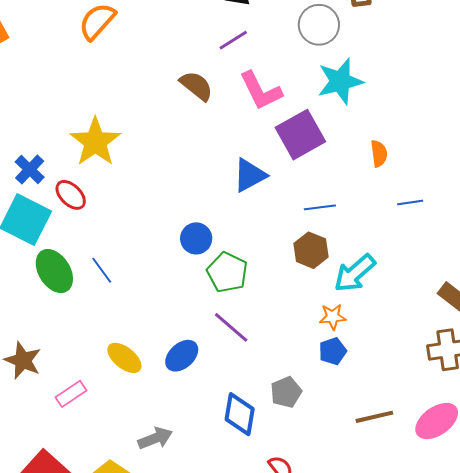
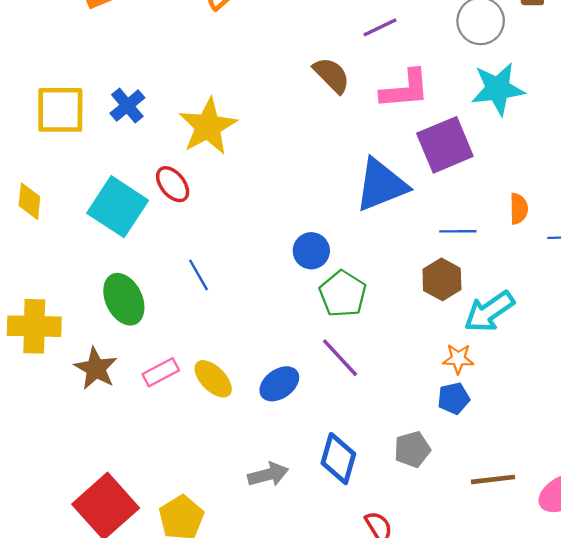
pink L-shape: (261, 91) -> (405, 89), turned -75
orange semicircle: (379, 154) -> (519, 209), moved
blue cross: (30, 170) -> (127, 106), moved
blue triangle: (250, 175) -> (381, 185), size x1.4
green ellipse: (54, 271) -> (124, 299), moved
gray pentagon: (286, 392) -> (412, 449), moved
pink rectangle: (71, 394) -> (161, 372), moved
gray arrow: (155, 438) -> (268, 475), moved

